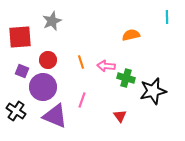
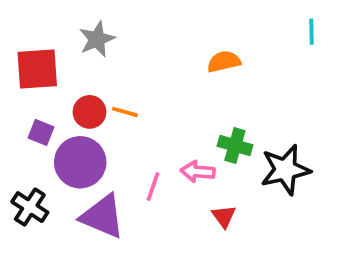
orange semicircle: (131, 35) -> (224, 62), moved
orange line: (81, 62) -> (125, 112), moved, turned -56
pink arrow: (106, 66) -> (198, 172), moved

